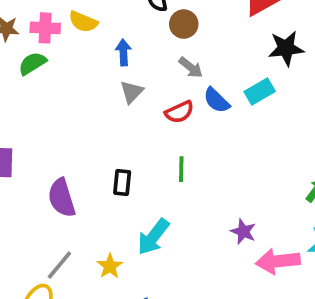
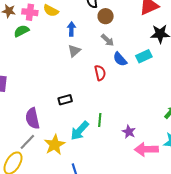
red semicircle: (179, 112) -> (100, 73), moved, turned -84
green line: (181, 169) -> (100, 120), moved
black rectangle: (122, 182) -> (65, 100), turned 64
purple semicircle: (62, 198) -> (32, 118), moved
yellow star: (110, 266) -> (55, 145), size x1.5

